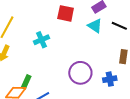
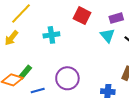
purple circle: (80, 73) -> (67, 78), moved

